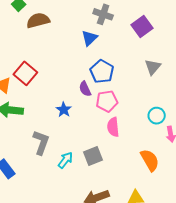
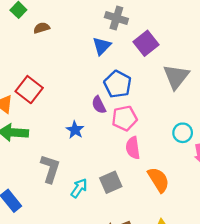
brown semicircle: (38, 20) -> (42, 28), size x0.6
purple square: (142, 27) -> (146, 43), moved
gray triangle: (153, 67) -> (176, 77), size x1.4
orange semicircle: (150, 160) -> (158, 180), moved

